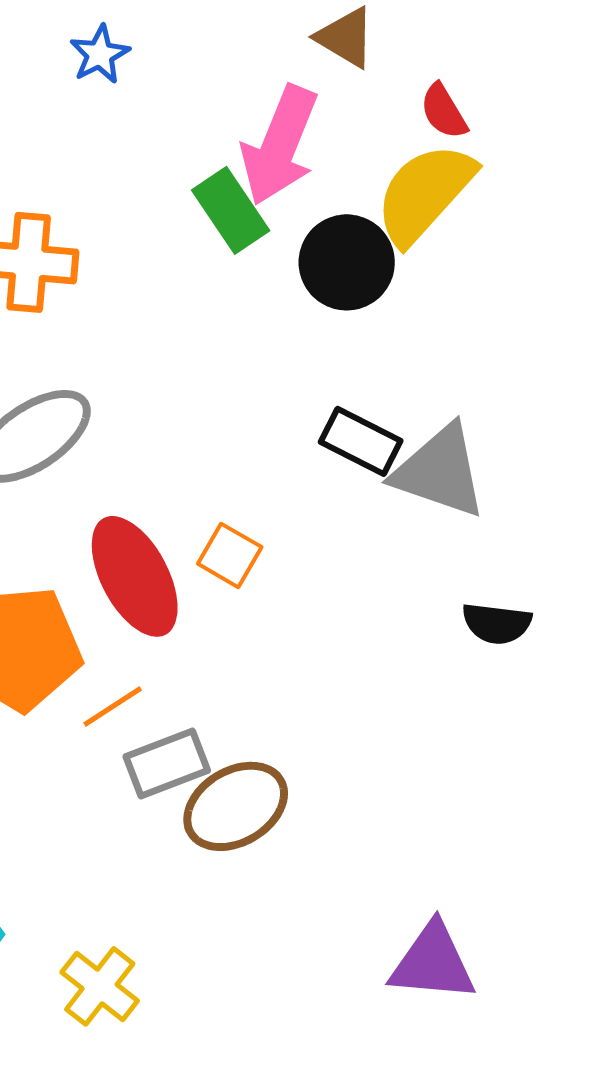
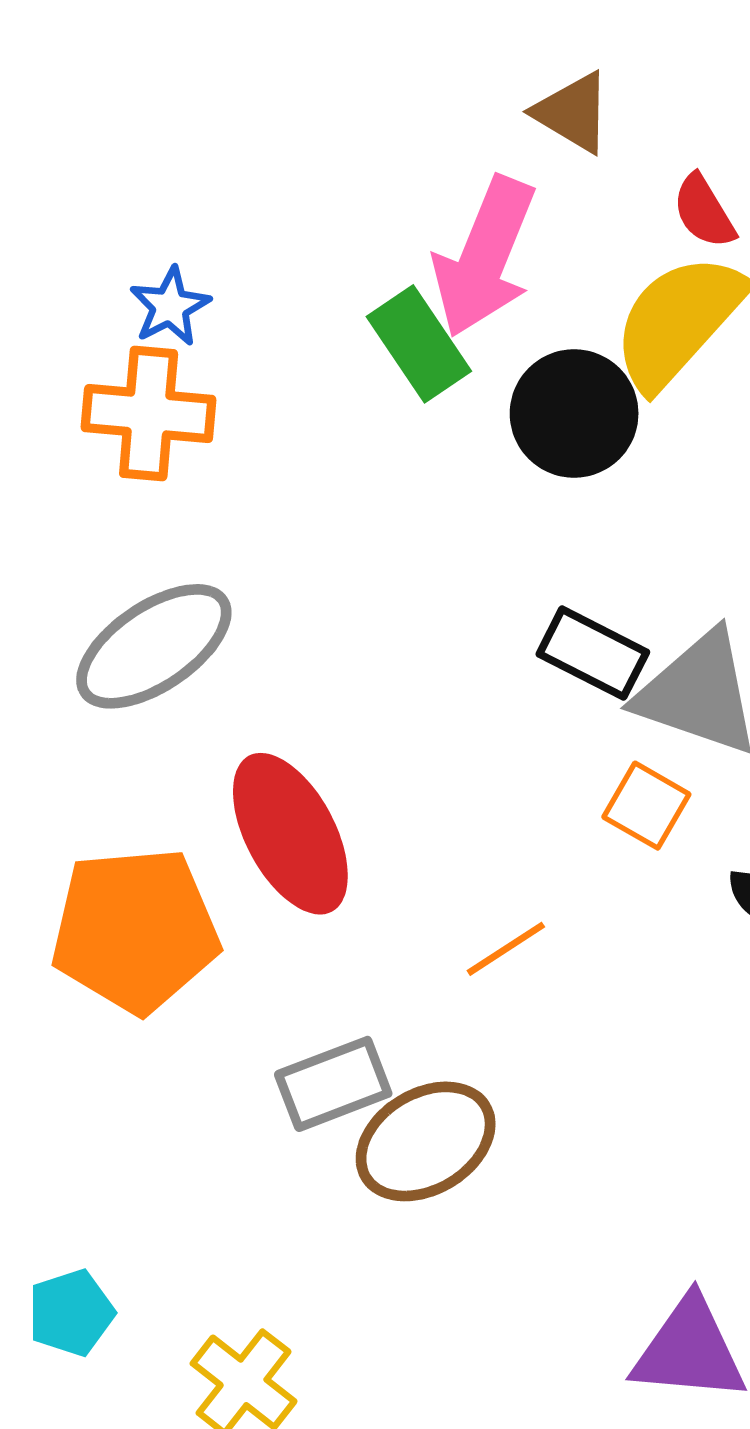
blue star: (100, 54) -> (170, 306), moved
orange square: (230, 555) -> (646, 806), moved
orange line: (113, 706) -> (506, 949), moved

